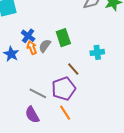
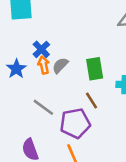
green rectangle: (63, 38) -> (95, 69), moved
gray line: (38, 93) -> (43, 107), moved

